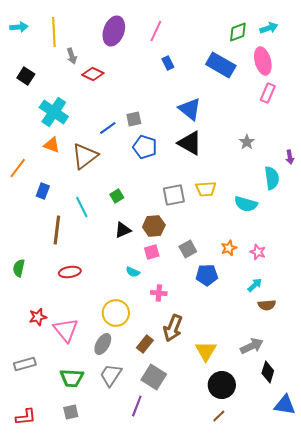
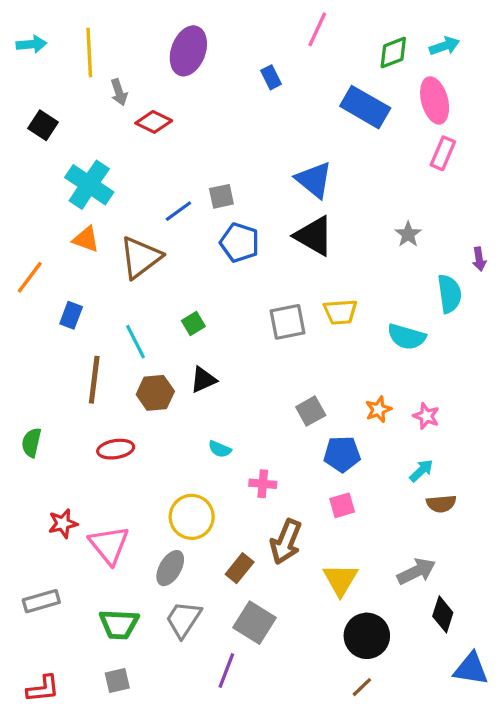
pink line: (156, 31) -> (317, 29), moved
blue rectangle: (168, 63) -> (271, 77), moved
brown hexagon: (154, 226) -> (155, 393), moved
pink square: (152, 252) -> (342, 505), moved

